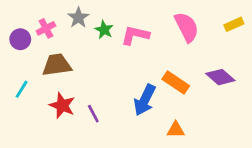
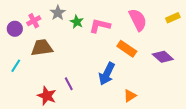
orange rectangle: (176, 82) -> (127, 49), moved
red star: (62, 105) -> (47, 96), moved
orange triangle: (176, 130) -> (130, 96), turned -32

